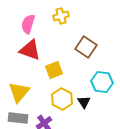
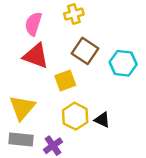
brown square: (86, 47) -> (85, 51), moved
cyan hexagon: (102, 82) -> (123, 63), moved
black triangle: (84, 102) -> (102, 120), turned -32

